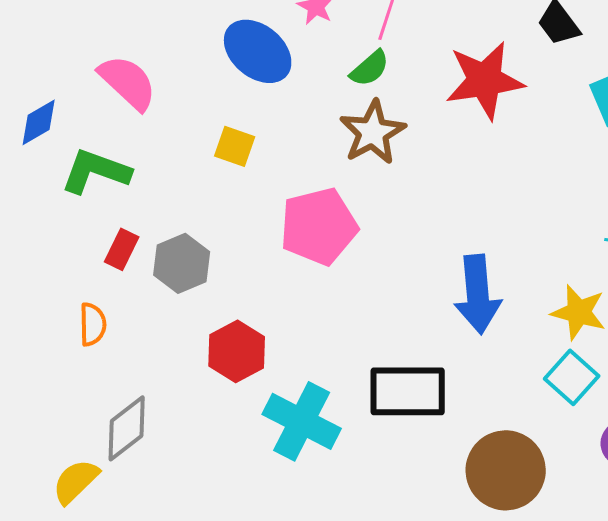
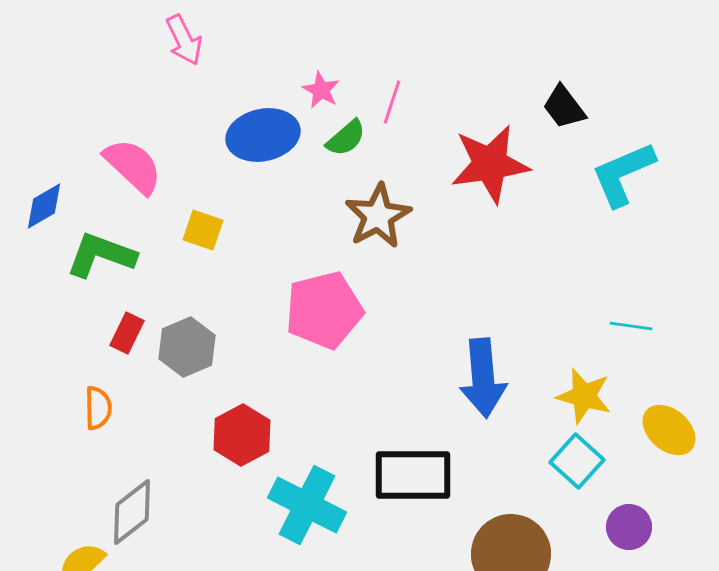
blue ellipse: (258, 51) -> (263, 135), turned -52
green semicircle: (370, 68) -> (346, 138), moved
yellow square: (235, 146) -> (203, 230), moved

